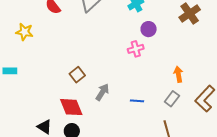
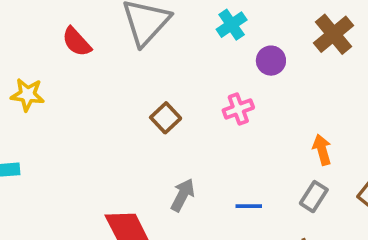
purple circle: (149, 29) -> (271, 61), moved
brown square: (77, 75) -> (166, 118), moved

